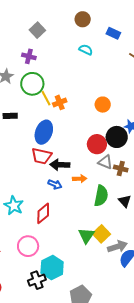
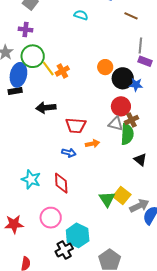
blue ellipse: (44, 132) -> (18, 75), moved
black circle: (117, 137) -> (123, 78), moved
red circle: (97, 144) -> (121, 106), moved
red trapezoid: (42, 156) -> (76, 125), moved
black arrow: (60, 165) -> (46, 108), moved
brown cross: (121, 169) -> (132, 120), moved, turned -32
green semicircle: (101, 196) -> (127, 134), moved
red diamond: (43, 213) -> (61, 183), turned -45

